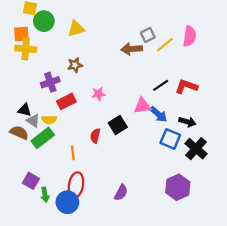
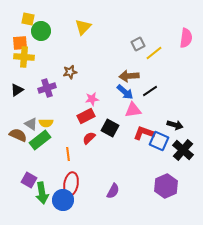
yellow triangle: (76, 29) -> (83, 27), moved, turned -30
pink semicircle: (190, 36) -> (186, 38), moved
brown arrow: (132, 49) -> (129, 76), moved
red L-shape: (186, 86) -> (144, 133), moved
red rectangle: (66, 101) -> (86, 116), moved
black triangle: (25, 110) -> (17, 90), moved, turned -48
blue arrow: (158, 114) -> (125, 92), moved
black square: (118, 125) -> (110, 128), turned -30
red semicircle: (95, 136) -> (89, 138), turned 32
green arrow: (45, 195) -> (42, 193), size x1.5

